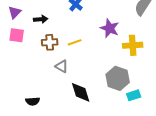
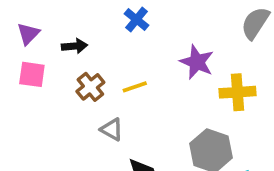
brown cross: (50, 42) -> (90, 87), turned -35

